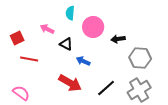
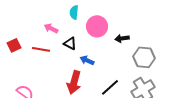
red square: (17, 38) -> (14, 45), moved
red line: (29, 59) -> (41, 49), moved
red arrow: (70, 83) -> (74, 82), turned 75

